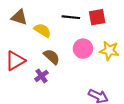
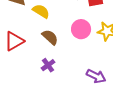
purple cross: (41, 76) -> (48, 65), moved

